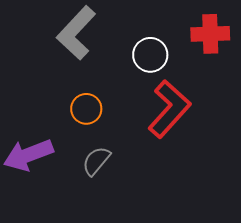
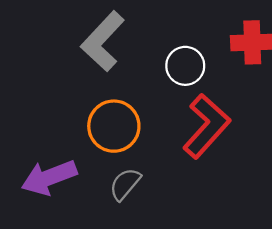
orange circle: (86, 109) -> (114, 126), size x1.5

